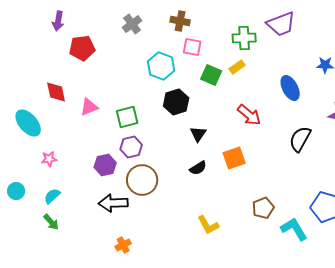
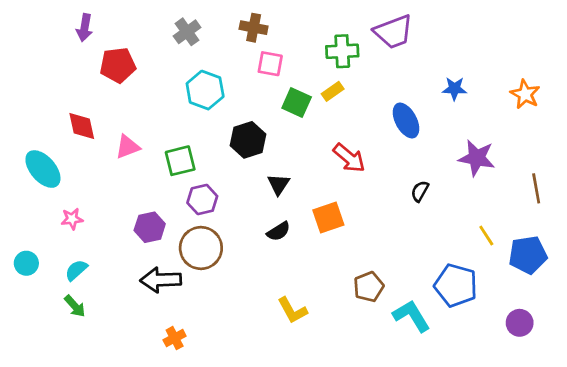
cyan hexagon: (161, 66) -> (205, 90), moved
black semicircle: (300, 139) -> (420, 191), size x0.6
purple hexagon: (131, 147) -> (202, 199), moved

